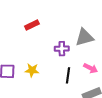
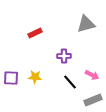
gray triangle: (84, 37) -> (86, 24), moved
black line: (68, 75) -> (70, 82), turned -49

